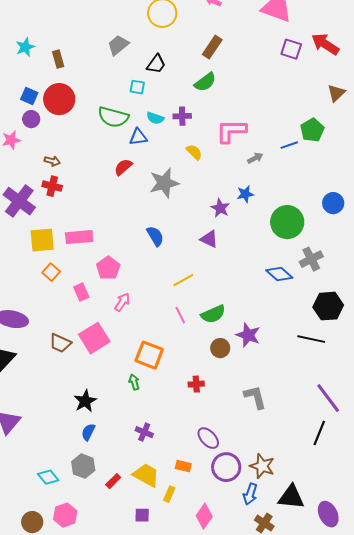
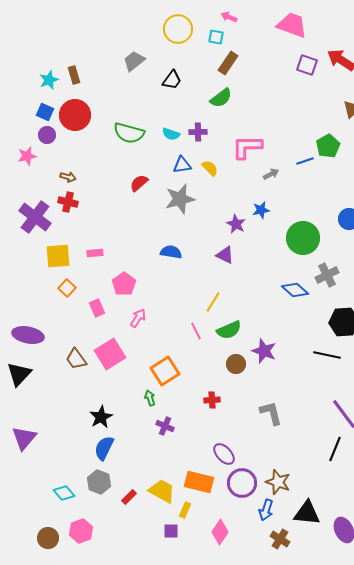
cyan star: (25, 47) -> (49, 80), moved
cyan square: (137, 87) -> (216, 37), moved
blue triangle: (138, 137) -> (182, 165), moved
blue semicircle: (155, 236) -> (171, 252), turned -50
pink rectangle: (79, 237) -> (95, 253), size x0.6
yellow line: (183, 280) -> (213, 302), moved, turned -30
brown trapezoid: (60, 343) -> (76, 359), turned 30
orange square: (149, 355) -> (165, 371), turned 36
blue semicircle: (88, 432) -> (104, 448), size x1.4
purple cross: (144, 432) -> (165, 426), moved
orange rectangle: (183, 466) -> (199, 482), size x1.8
purple square: (142, 515) -> (171, 531), moved

